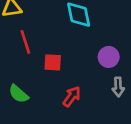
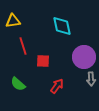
purple circle: (109, 57) -> (84, 57), size x1.5

